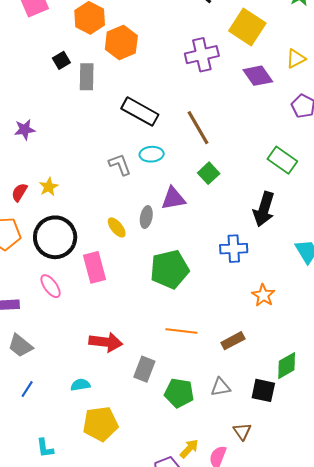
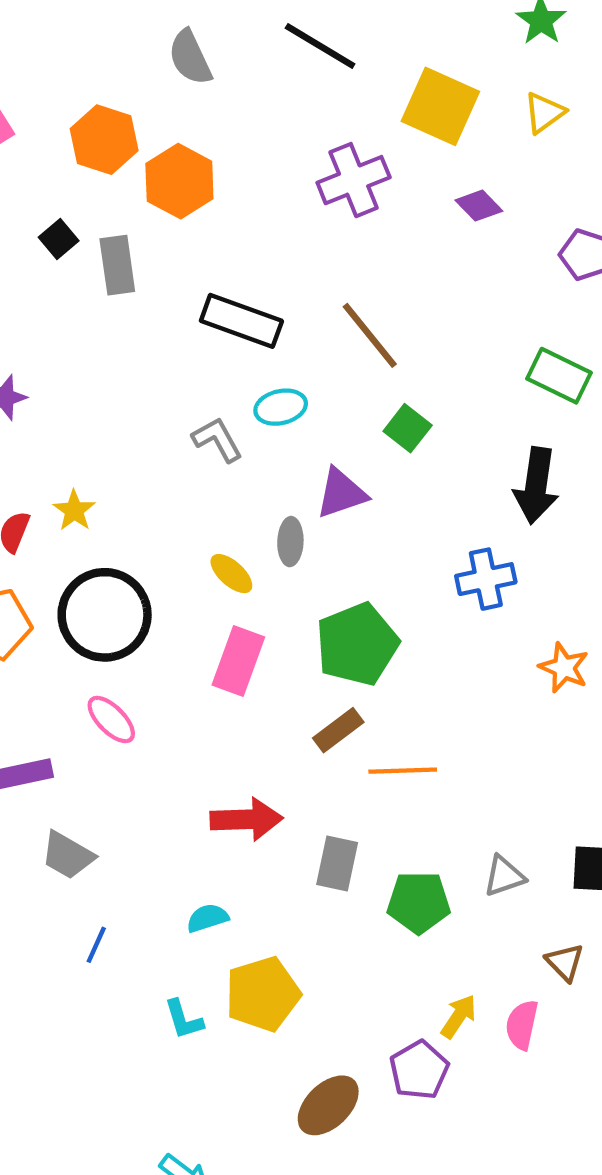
yellow triangle: (296, 59) -> (544, 113), moved
purple diamond: (258, 76) -> (479, 206), size x0.7
pink rectangle: (95, 267) -> (238, 661), moved, turned 44
brown rectangle: (233, 341) -> (338, 730), moved
cyan L-shape: (45, 448) -> (184, 1019), moved

